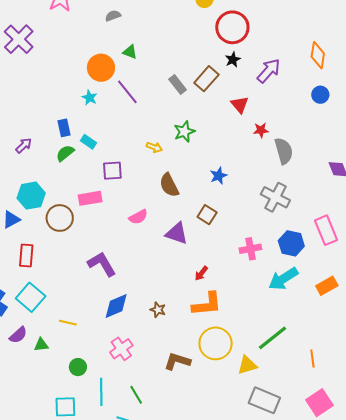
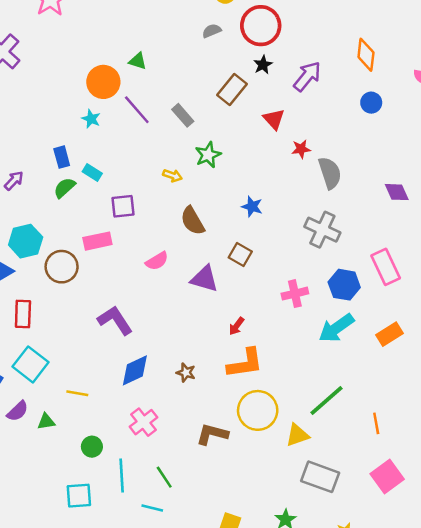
gray semicircle: (113, 16) -> (212, 31), moved
gray rectangle: (178, 84) -> (183, 115), moved
blue star: (219, 176) -> (252, 207), turned -30

